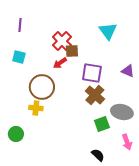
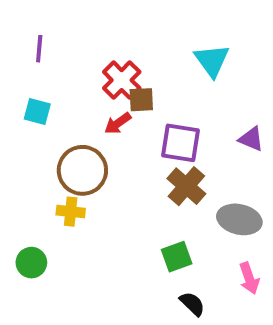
green square: (102, 124) -> (177, 257), moved

